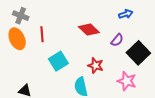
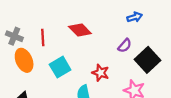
gray cross: (21, 16) -> (14, 36), moved
red diamond: (89, 30) -> (80, 30), moved
orange ellipse: (17, 39) -> (24, 60), moved

